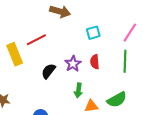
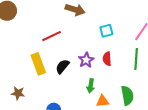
yellow rectangle: (15, 54) -> (38, 64), moved
green semicircle: (117, 100) -> (127, 96), turned -72

